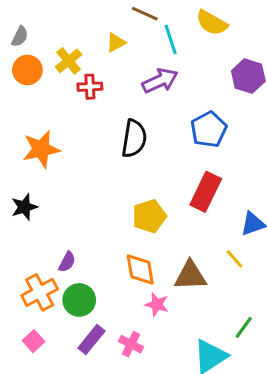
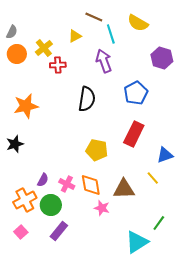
purple arrow: (160, 81) -> (104, 61), turned -85
yellow pentagon: (149, 216) -> (97, 150), turned 30
pink cross: (131, 344) -> (67, 184), moved

